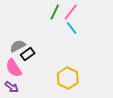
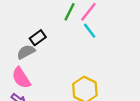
black rectangle: (28, 54) -> (38, 38), moved

